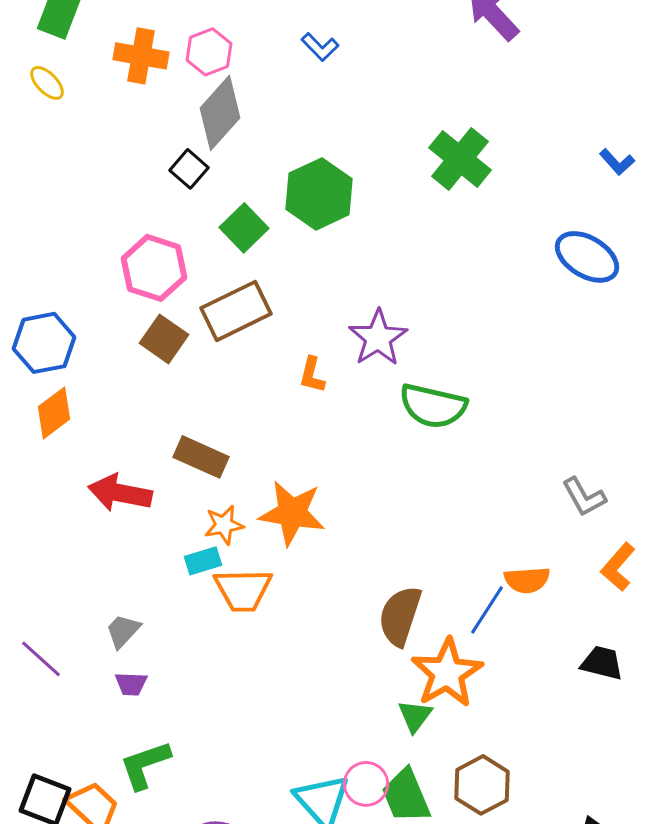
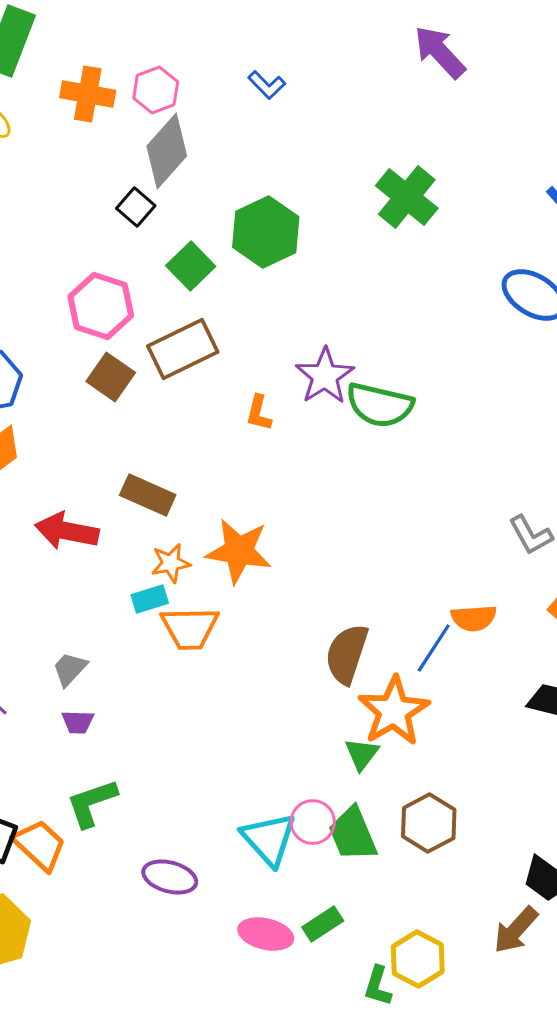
green semicircle: (433, 406) -> (380, 405), moved

